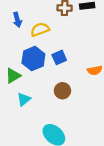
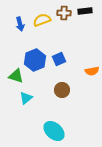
yellow semicircle: (40, 29) -> (42, 20), moved
green triangle: (13, 76) -> (16, 76), turned 49

